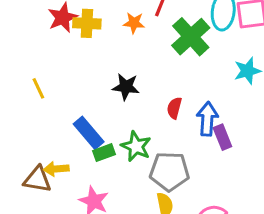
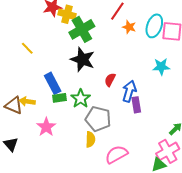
orange star: (134, 23) -> (129, 27), moved
green cross: (191, 37) -> (82, 29), moved
black star: (126, 87) -> (83, 60), size x1.4
yellow line: (38, 88) -> (27, 48), turned -32

